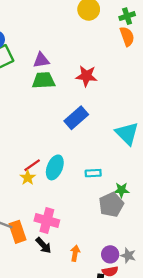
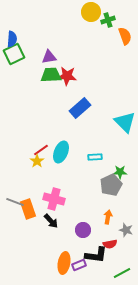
green cross: (127, 16) -> (108, 20), moved
red star: (86, 76) -> (67, 76), moved
orange arrow: (75, 253) -> (108, 217), moved
purple circle: (110, 254) -> (83, 230), moved

